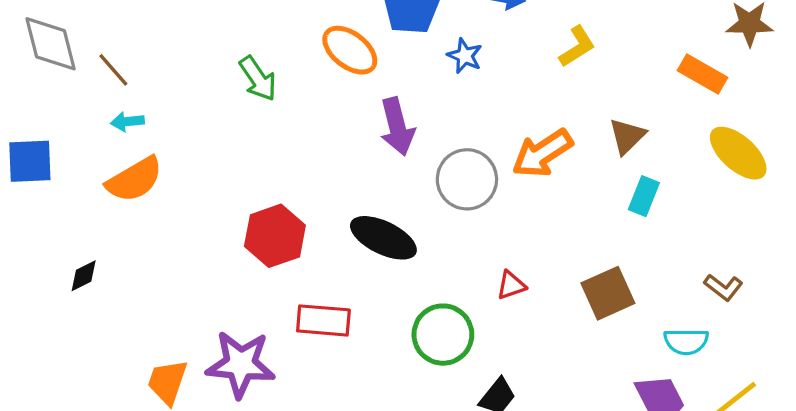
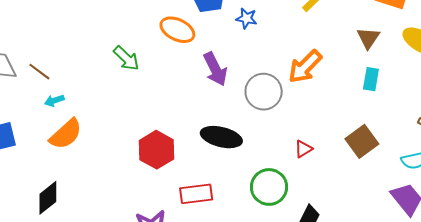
brown triangle: (627, 136) -> (368, 38), moved
black diamond: (84, 276) -> (48, 198), size x1.6

